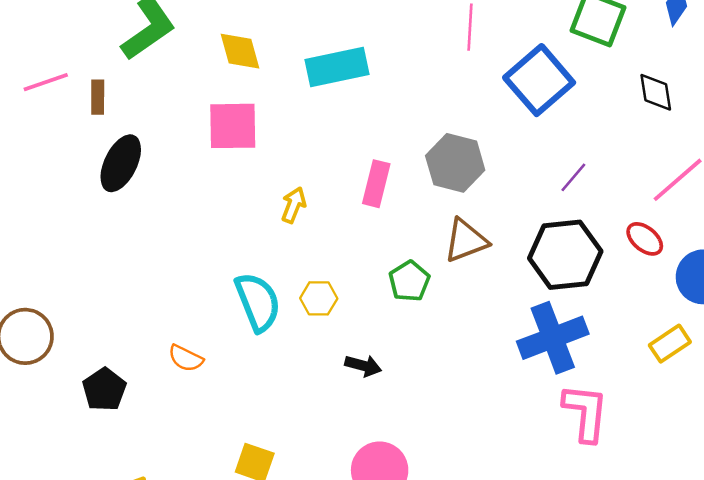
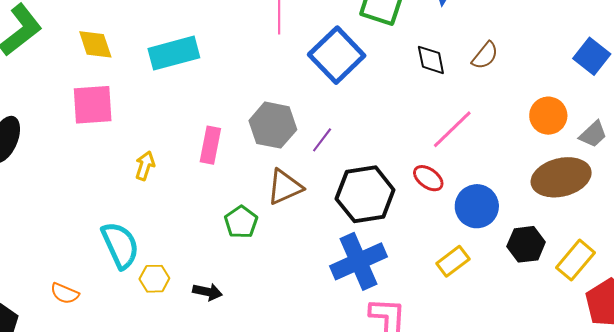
purple line: (573, 177) -> (322, 140), moved
yellow hexagon: (319, 298) -> (154, 279), moved

